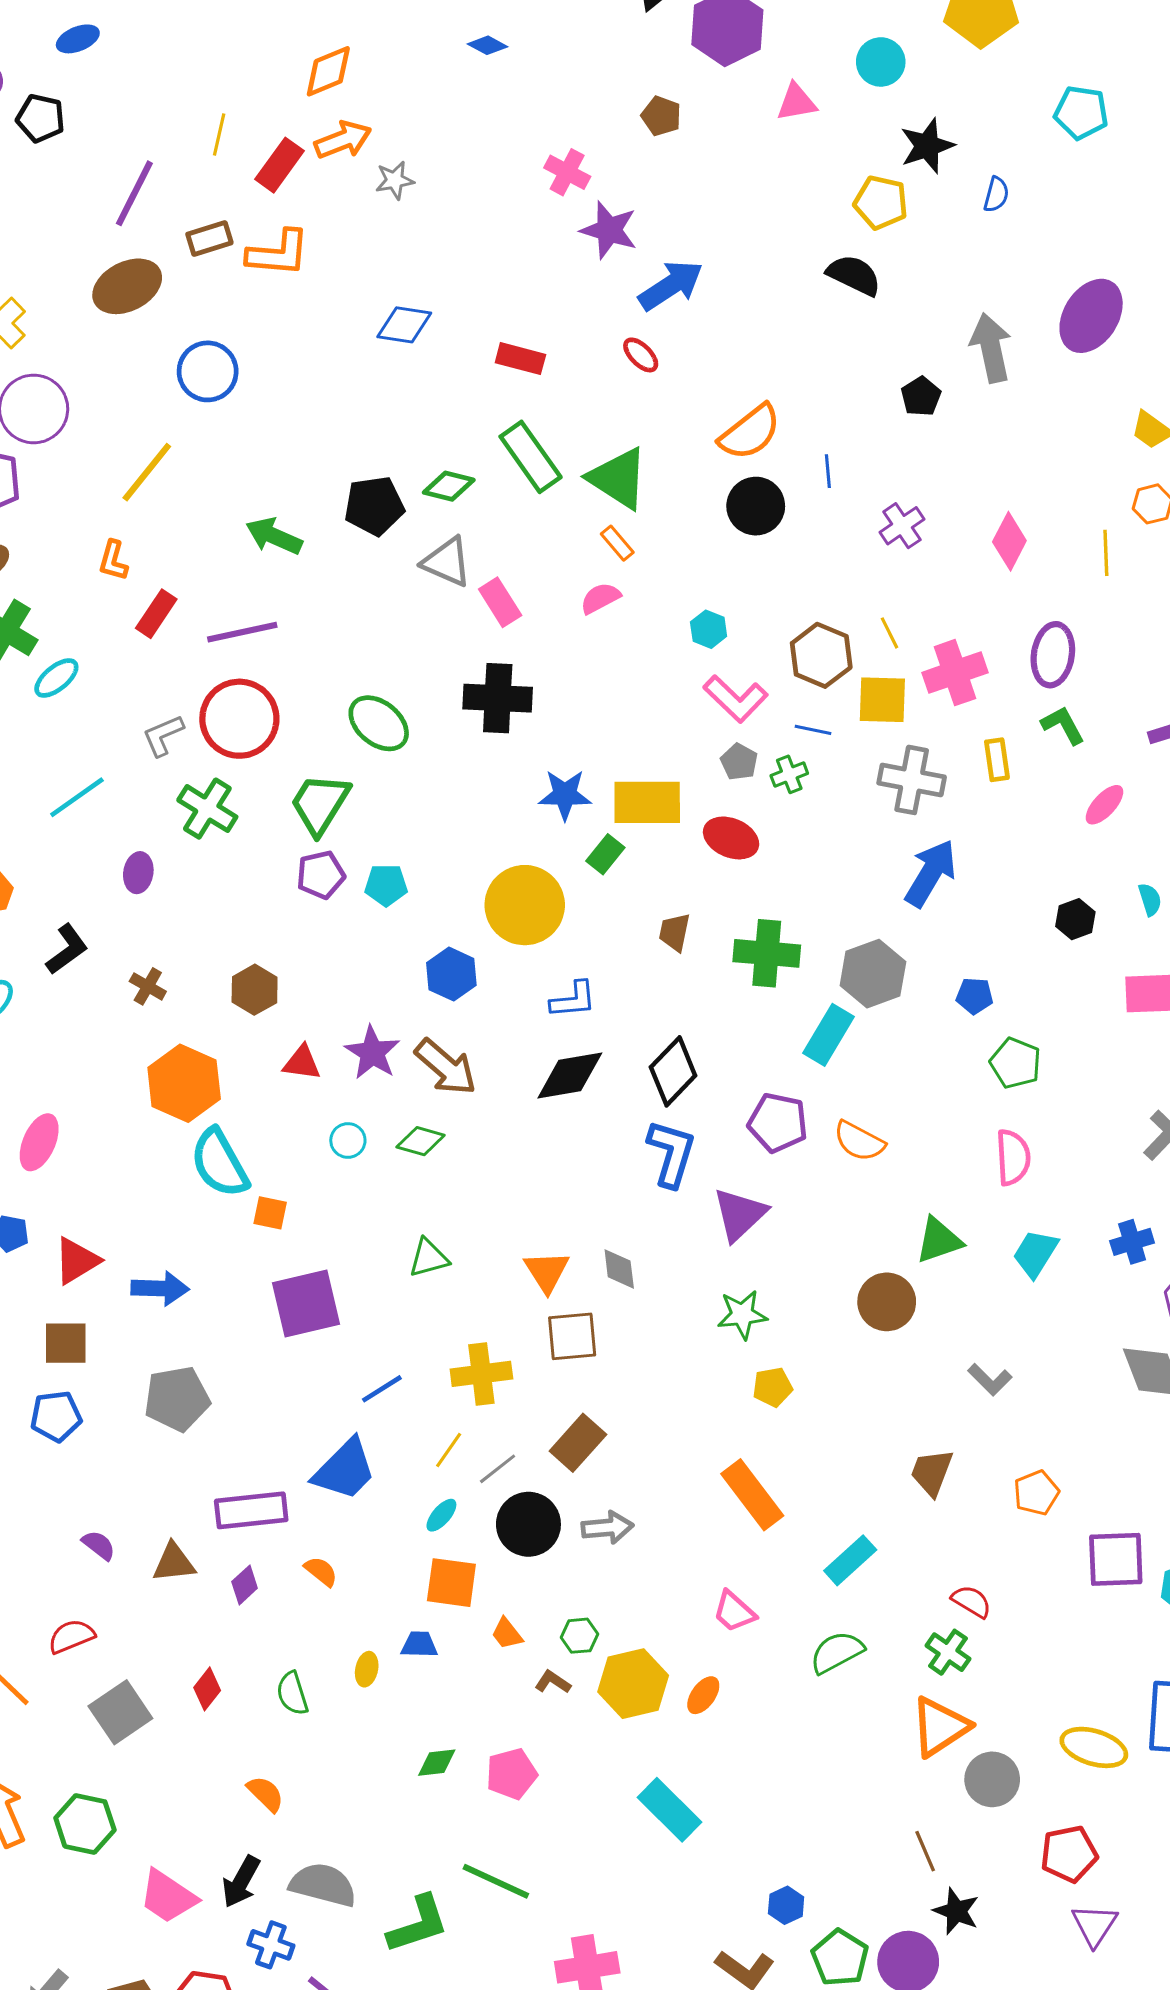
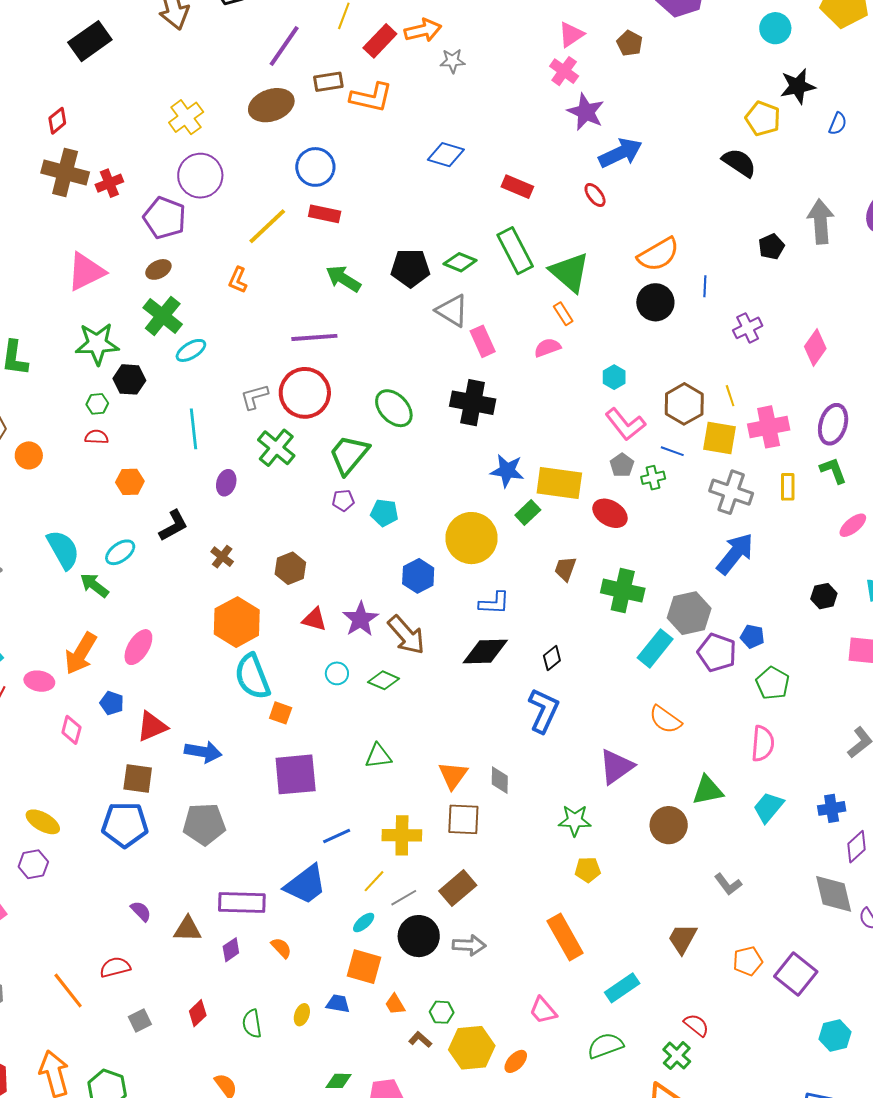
pink triangle: (796, 102) -> (571, 34), moved, turned -32
red rectangle: (156, 614) -> (325, 214), moved, turned 60
cyan line: (77, 797) -> (194, 429), turned -69
purple pentagon: (321, 875) -> (343, 500), size x0.7
black diamond: (673, 1071) -> (552, 658), size x0.6
purple pentagon: (778, 1123) -> (717, 653), moved
purple triangle: (740, 1214) -> (616, 767), moved
blue pentagon: (56, 1416) -> (125, 825), size x1.4
purple square: (1116, 1559) -> (796, 974), moved, turned 33
gray square: (120, 1712) -> (140, 1020), size x0.6

